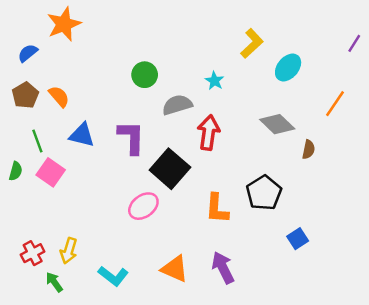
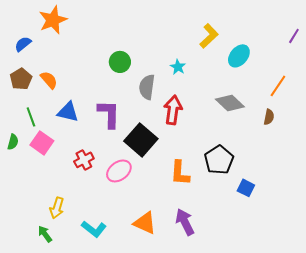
gray semicircle: (177, 105) -> (147, 87), turned -65
brown semicircle: (309, 149) -> (269, 117), moved
blue square: (298, 239) -> (246, 188), moved, turned -30
red cross: (33, 253) -> (84, 160), moved

